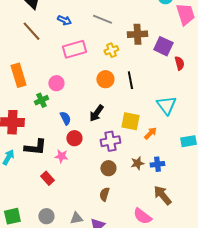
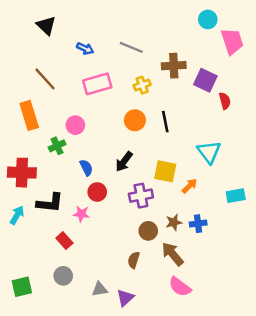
brown line: (31, 31) -> (45, 79), moved
brown circle: (108, 168) -> (148, 231), moved
brown arrow: (162, 195) -> (173, 254), moved
gray circle: (46, 216) -> (63, 276), moved

